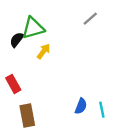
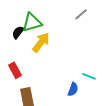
yellow arrow: (44, 51) -> (41, 42), size x1.5
cyan line: (102, 110) -> (89, 76), moved, turned -56

